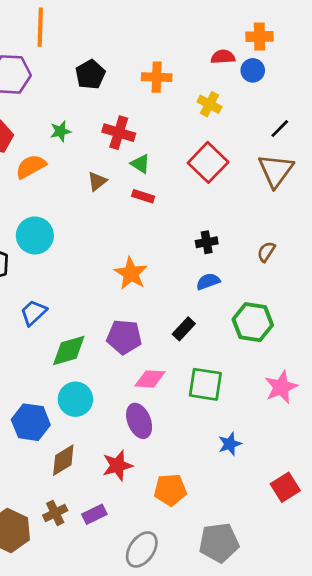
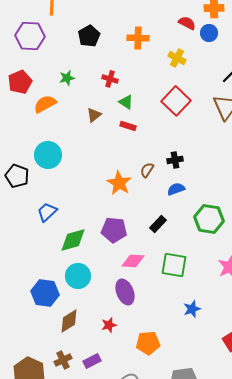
red semicircle: (223, 57) -> (187, 23), turned 30
red cross: (119, 133) -> (110, 79), size x0.7
brown semicircle: (266, 252) -> (147, 170), moved
red star: (117, 466) -> (109, 325), size x0.7

